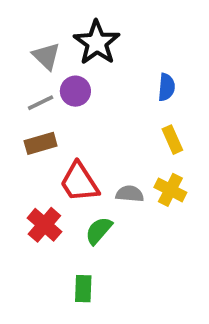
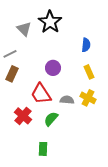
purple circle: (75, 91) -> (53, 68), moved
gray line: (41, 103) -> (10, 54), moved
brown rectangle: (41, 143) -> (12, 74), moved, turned -49

